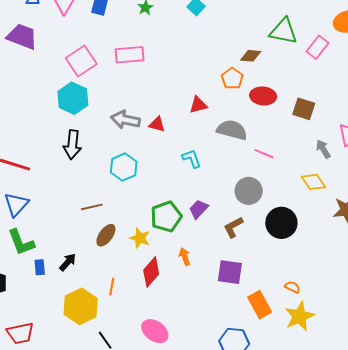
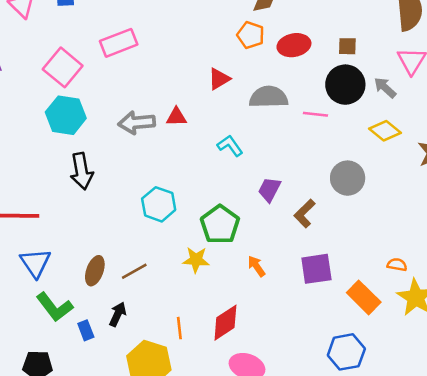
brown square: (304, 109) -> (347, 46), size x0.7
cyan hexagon: (124, 167) -> (159, 204), moved
gray circle: (249, 191) -> (348, 178), moved
brown line: (92, 207) -> (134, 271), moved
purple trapezoid: (199, 209) -> (269, 189), moved
black circle: (281, 223) -> (345, 85), moved
brown ellipse: (106, 235) -> (95, 271), moved
red diamond: (151, 272) -> (225, 323), moved, turned 32

